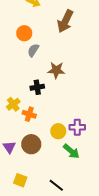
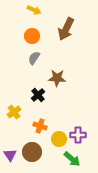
orange circle: (24, 33) -> (32, 36), moved
black cross: (37, 87) -> (38, 95), turned -32
orange cross: (29, 114) -> (40, 126), moved

